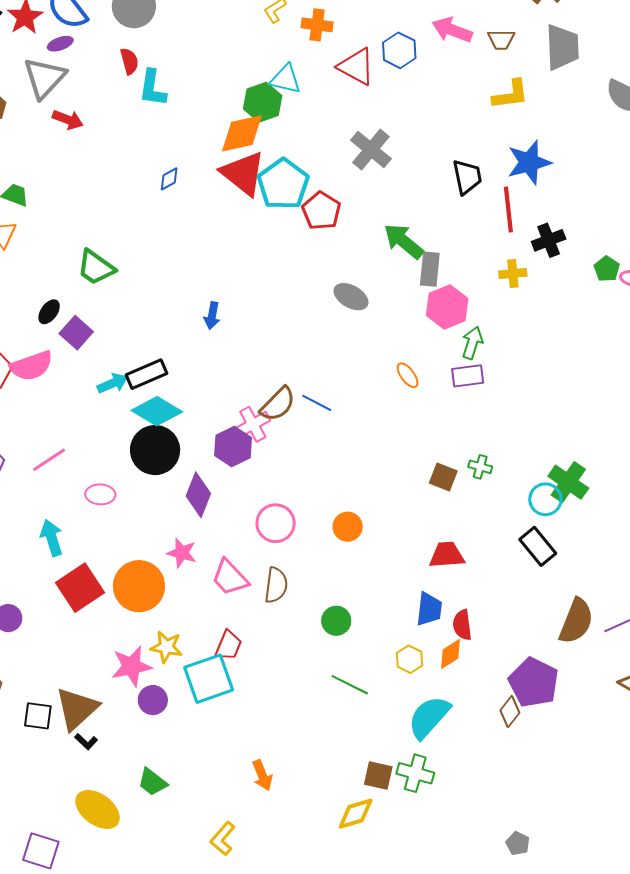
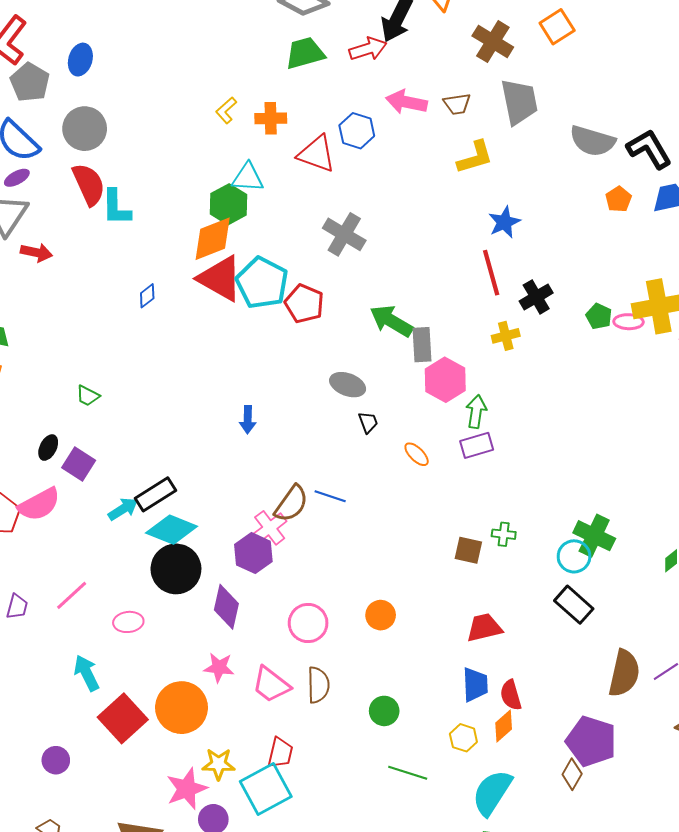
red semicircle: (129, 61) -> (89, 184), size x1.6
blue star: (529, 162) -> (504, 222), size x0.7
black trapezoid: (467, 177) -> (368, 422), moved, size x0.6
green trapezoid: (96, 267) -> (88, 396), size x0.6
blue arrow: (212, 316) -> (248, 420), moved

